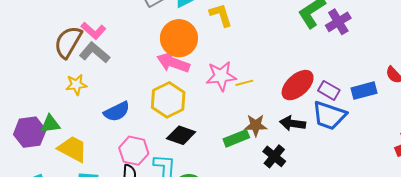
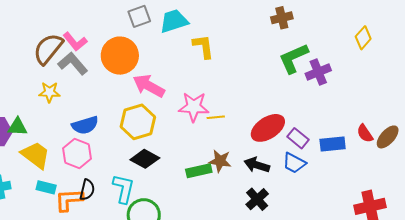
orange circle: (179, 38) -> (120, 56), moved
blue trapezoid: (329, 115) -> (294, 163), size x0.7
pink hexagon: (134, 151) -> (77, 153), moved
black cross: (274, 156) -> (257, 199), moved

